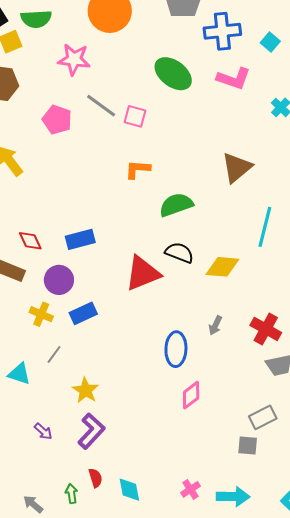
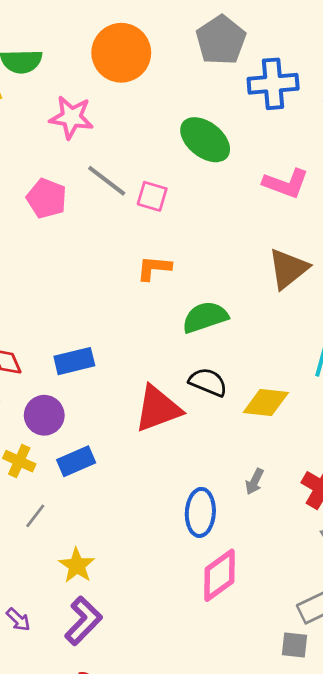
pink L-shape: (234, 79) -> (286, 183), moved
pink diamond: (191, 395) -> (219, 575), size x1.4

